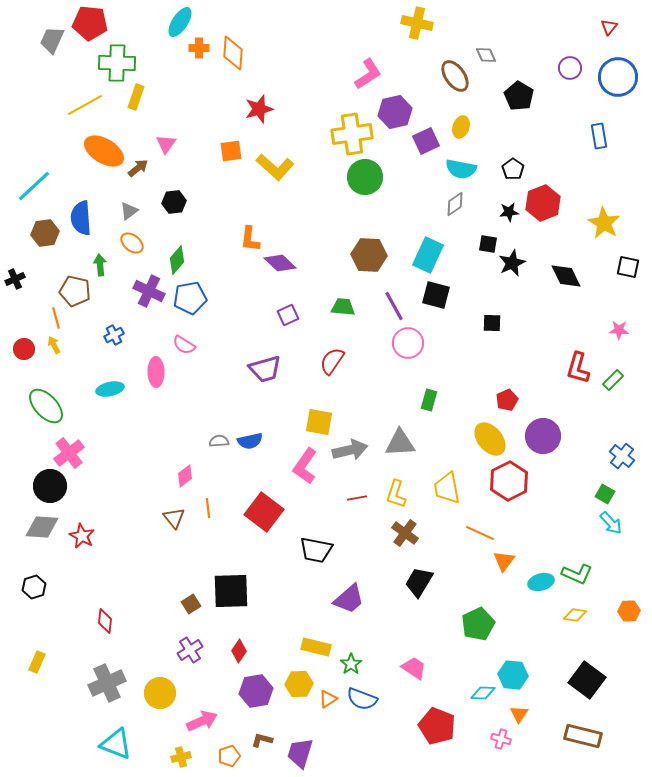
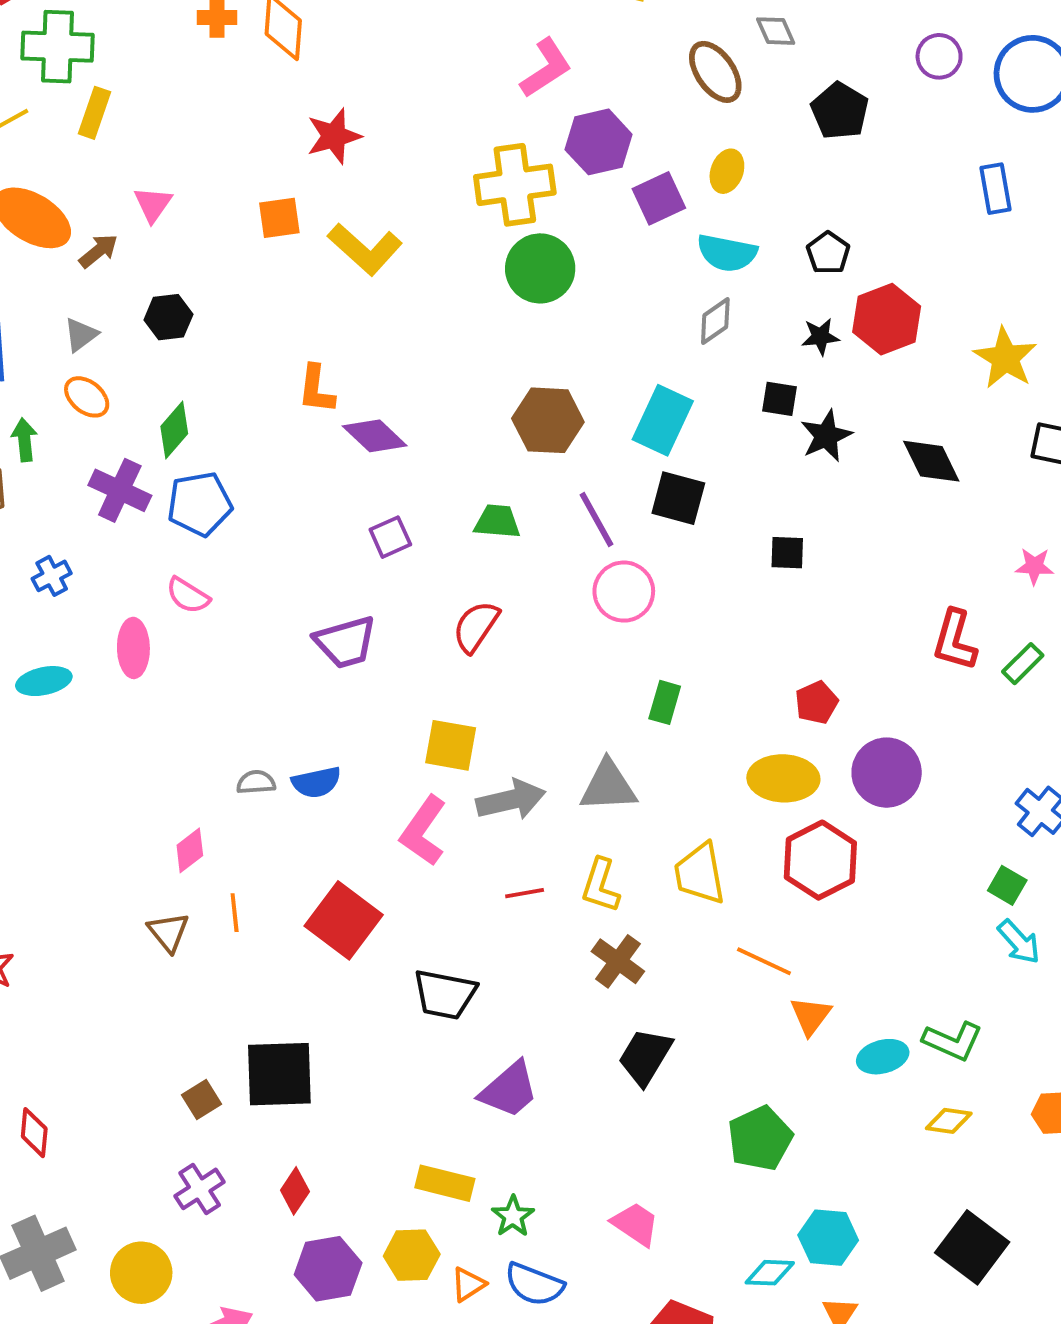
yellow ellipse: (490, 439) -> (783, 778), turned -48

